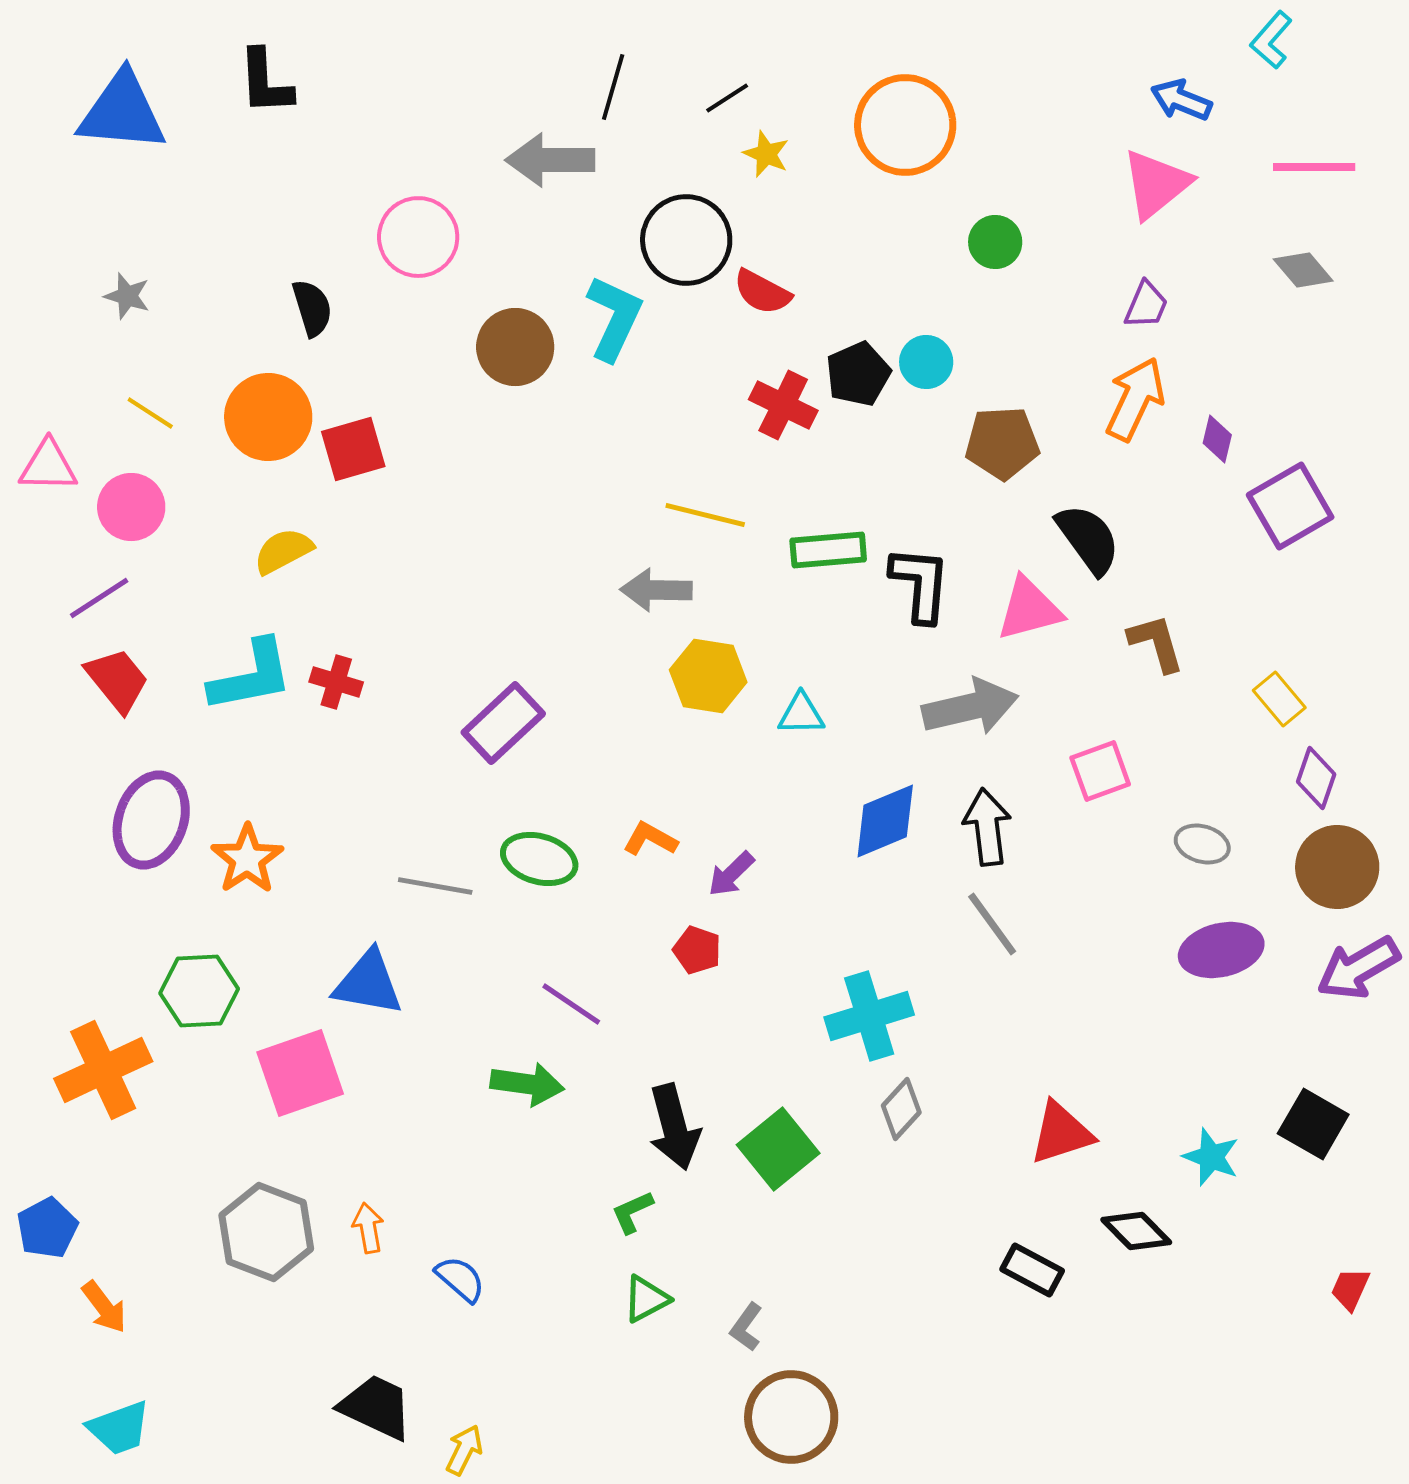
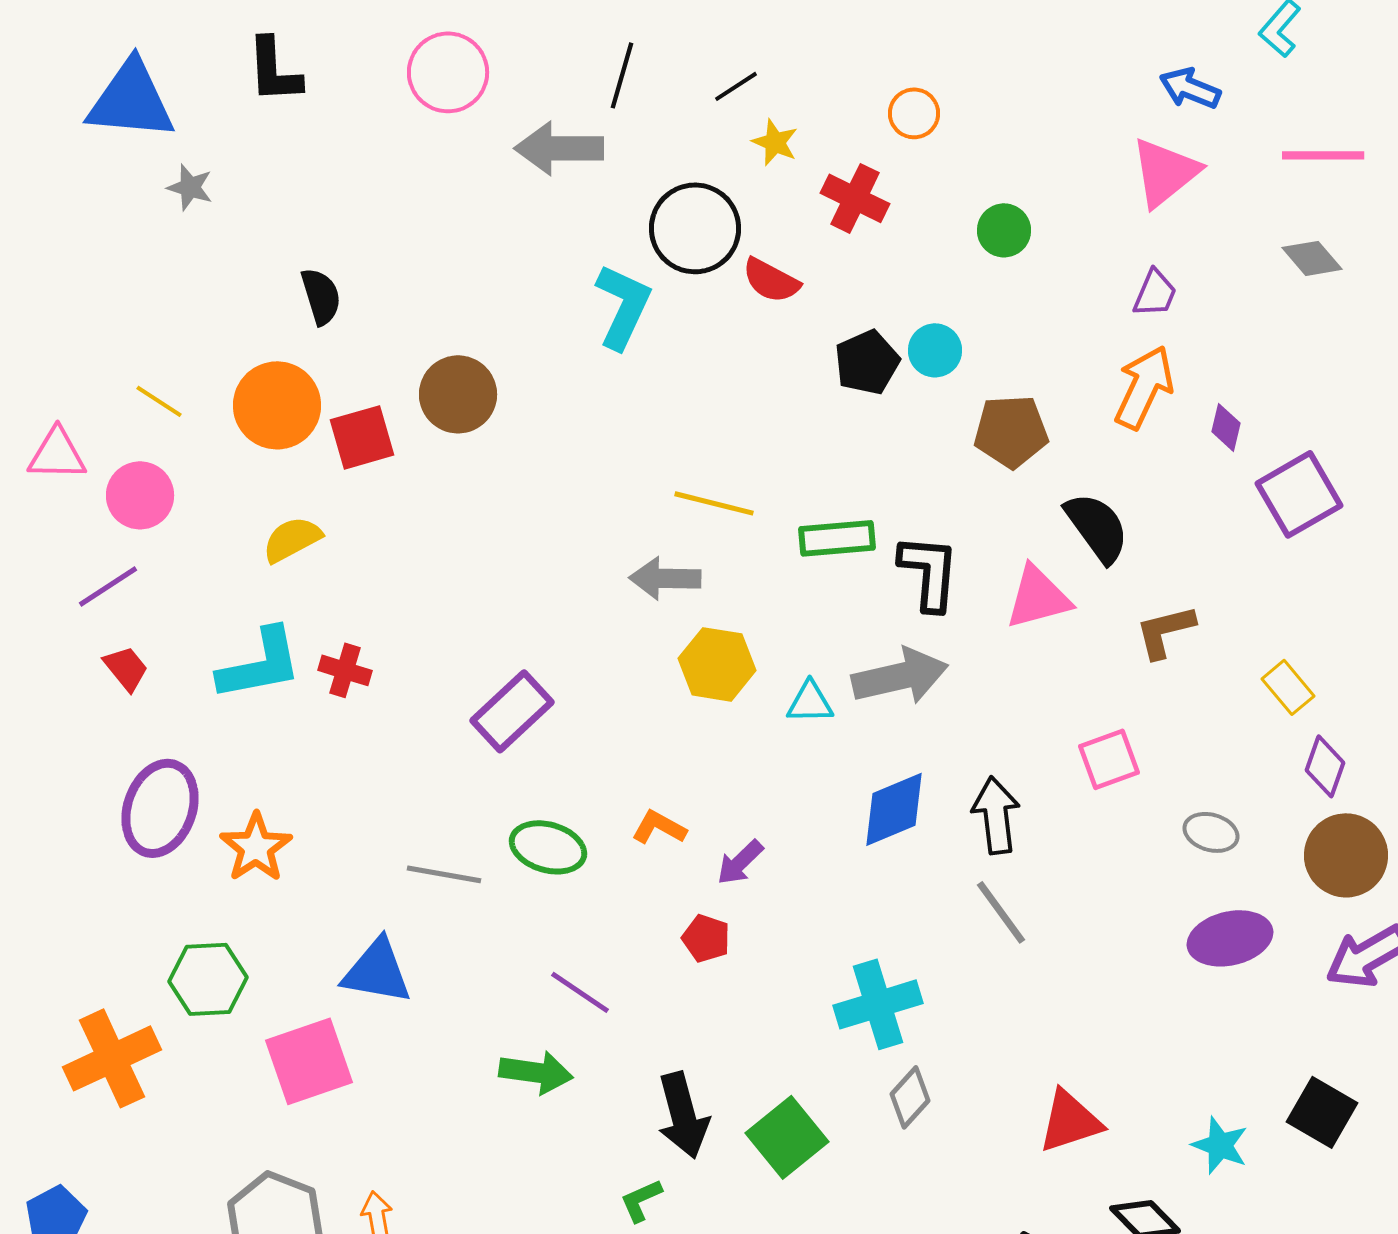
orange circle: (905, 125) -> (914, 113), size x0.5
pink circle: (418, 237) -> (448, 72), moved
gray star: (127, 296) -> (190, 187), moved
brown circle: (515, 347) -> (458, 394), moved
red cross: (783, 405) -> (855, 198), moved
brown L-shape: (1156, 643) -> (1165, 631), turned -88
red trapezoid: (117, 680) -> (126, 668), size x0.7
gray arrow: (970, 707) -> (900, 676), moved

